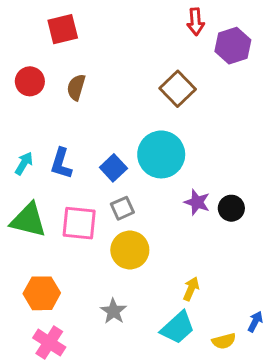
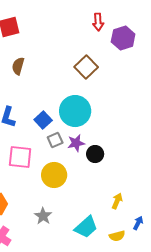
purple star: (197, 202) -> (76, 143), moved, turned -30
gray square: (122, 208) -> (55, 140), moved
black circle: (231, 208) -> (95, 154), moved
yellow arrow: (191, 289) -> (117, 201), moved

